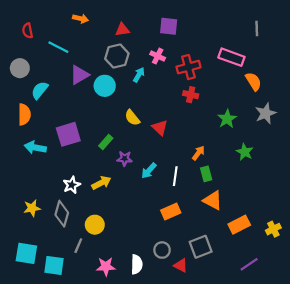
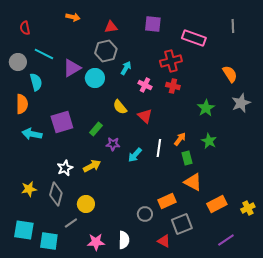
cyan line: (58, 47) -> (44, 54), moved
pink cross: (158, 56) -> (145, 85), moved
pink rectangle: (231, 57) -> (194, 38), moved
cyan semicircle: (40, 90) -> (36, 82), turned 126
green star: (245, 152) -> (209, 141), moved
white line: (175, 176) -> (159, 148), moved
orange rectangle: (171, 211) -> (167, 201), moved
gray line: (78, 246) -> (71, 223), turned 32
gray circle: (162, 250) -> (145, 214), moved

